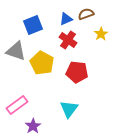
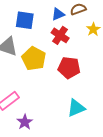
blue square: (33, 25) -> (25, 20), turned 30
cyan triangle: (69, 109) -> (76, 108), moved, turned 30

